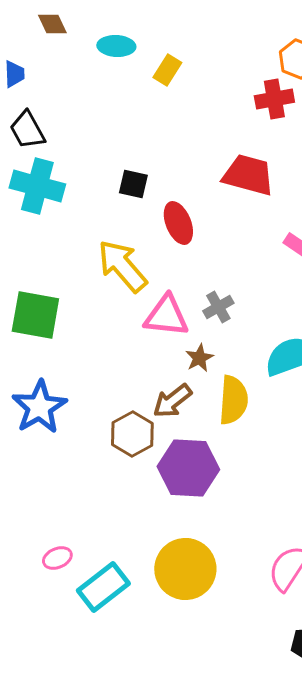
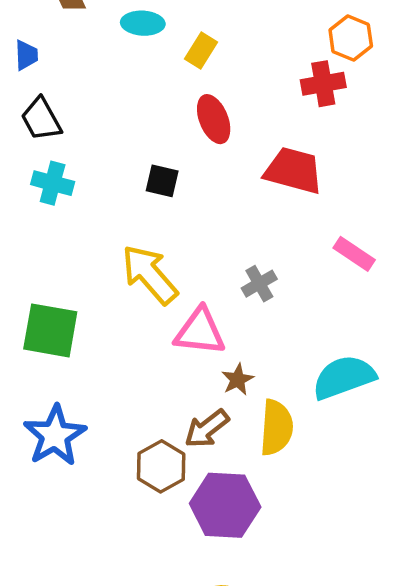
cyan cross: (37, 186) -> (53, 183), size x0.7
red ellipse: (178, 223) -> (214, 119), moved
gray cross: (218, 307) -> (259, 284), moved

